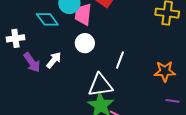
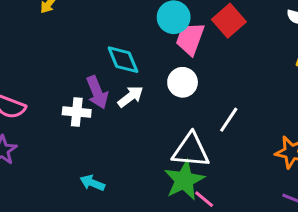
cyan diamond: (47, 19) -> (123, 60), moved
white cross: (15, 38) -> (77, 112), moved

